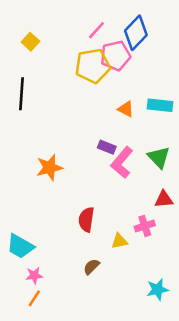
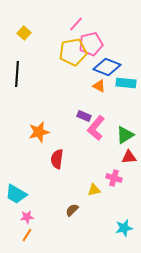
blue diamond: (136, 33) -> (107, 67), moved, turned 68
green triangle: (159, 157) -> (125, 135), moved, turned 42
red semicircle: (86, 220) -> (57, 159), moved
pink cross: (145, 226) -> (114, 178), turned 35

